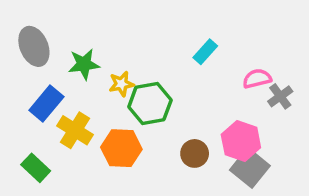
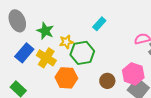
cyan rectangle: (205, 52) -> (99, 24), moved
green star: (84, 64) -> (45, 31), turned 30
yellow cross: (75, 130) -> (46, 58), moved

